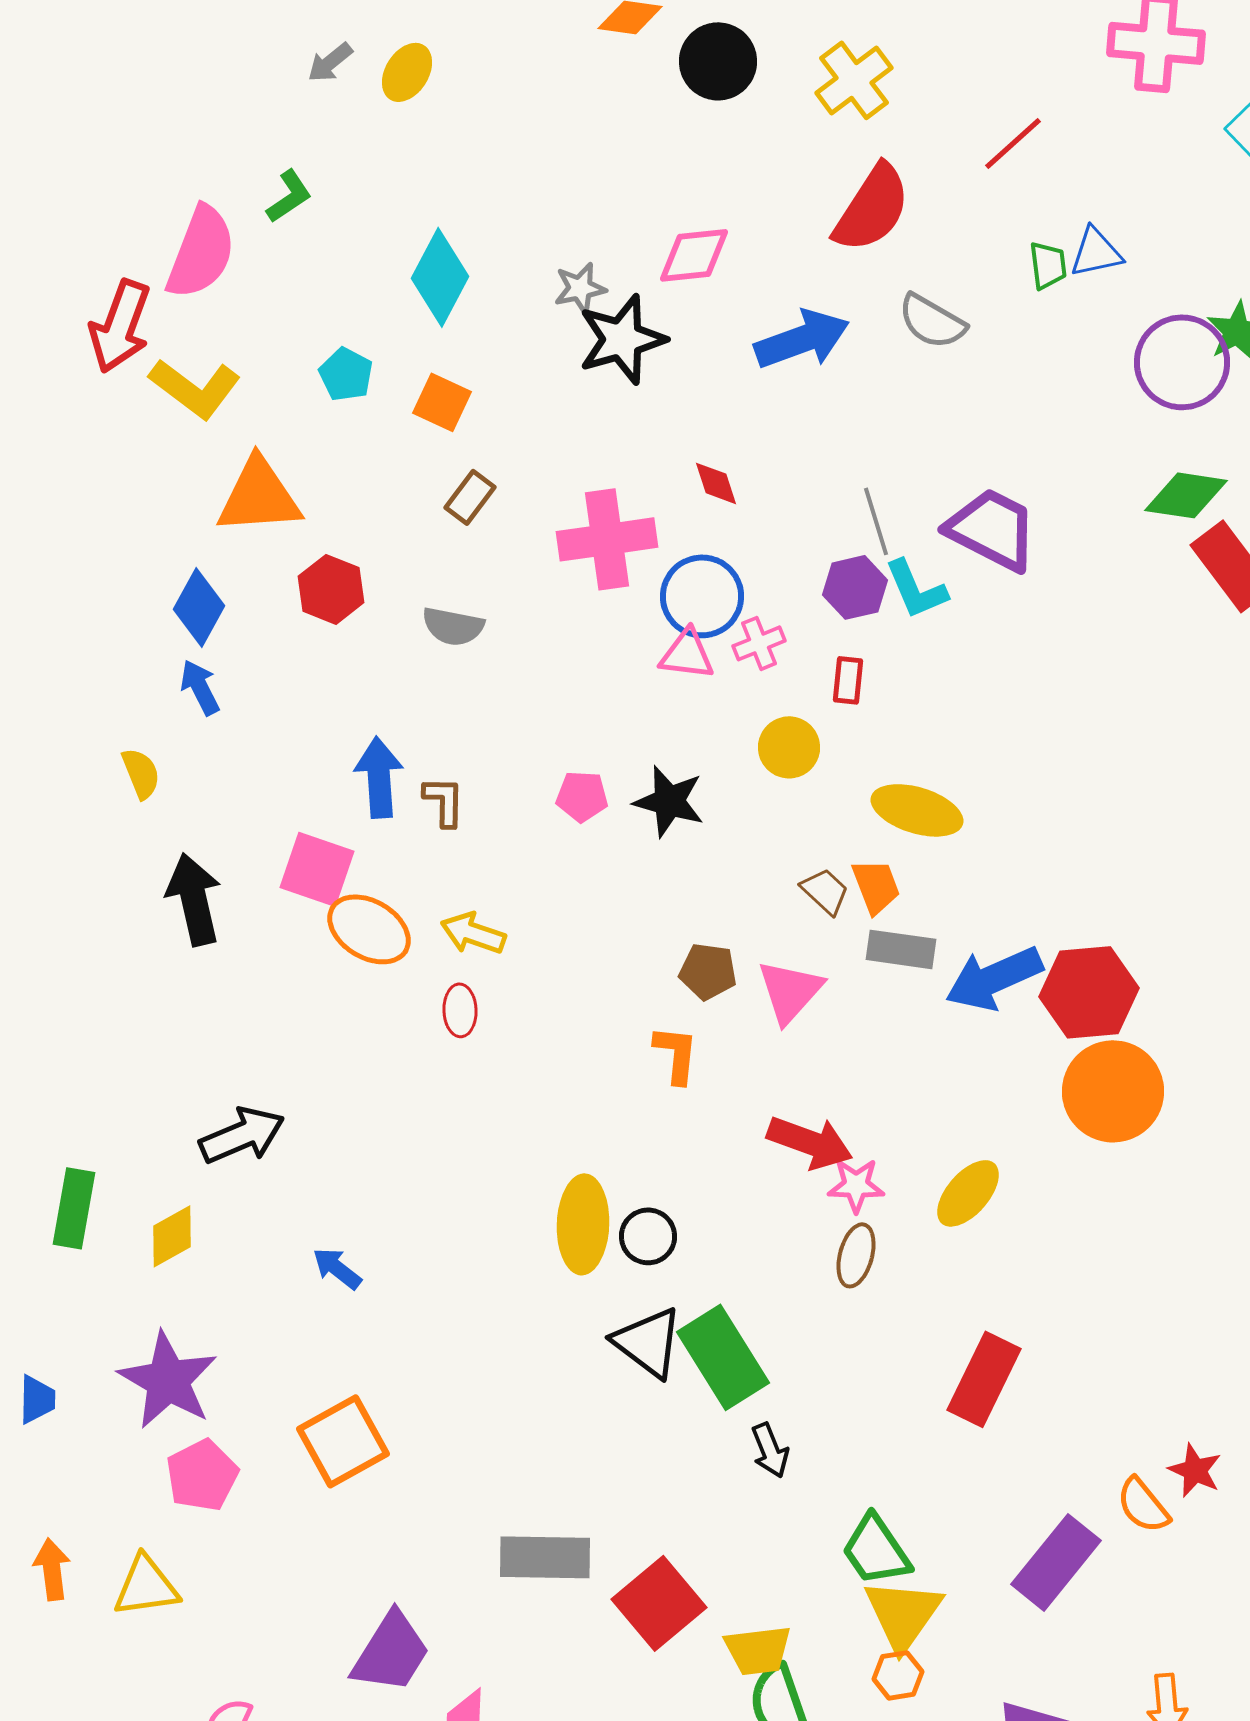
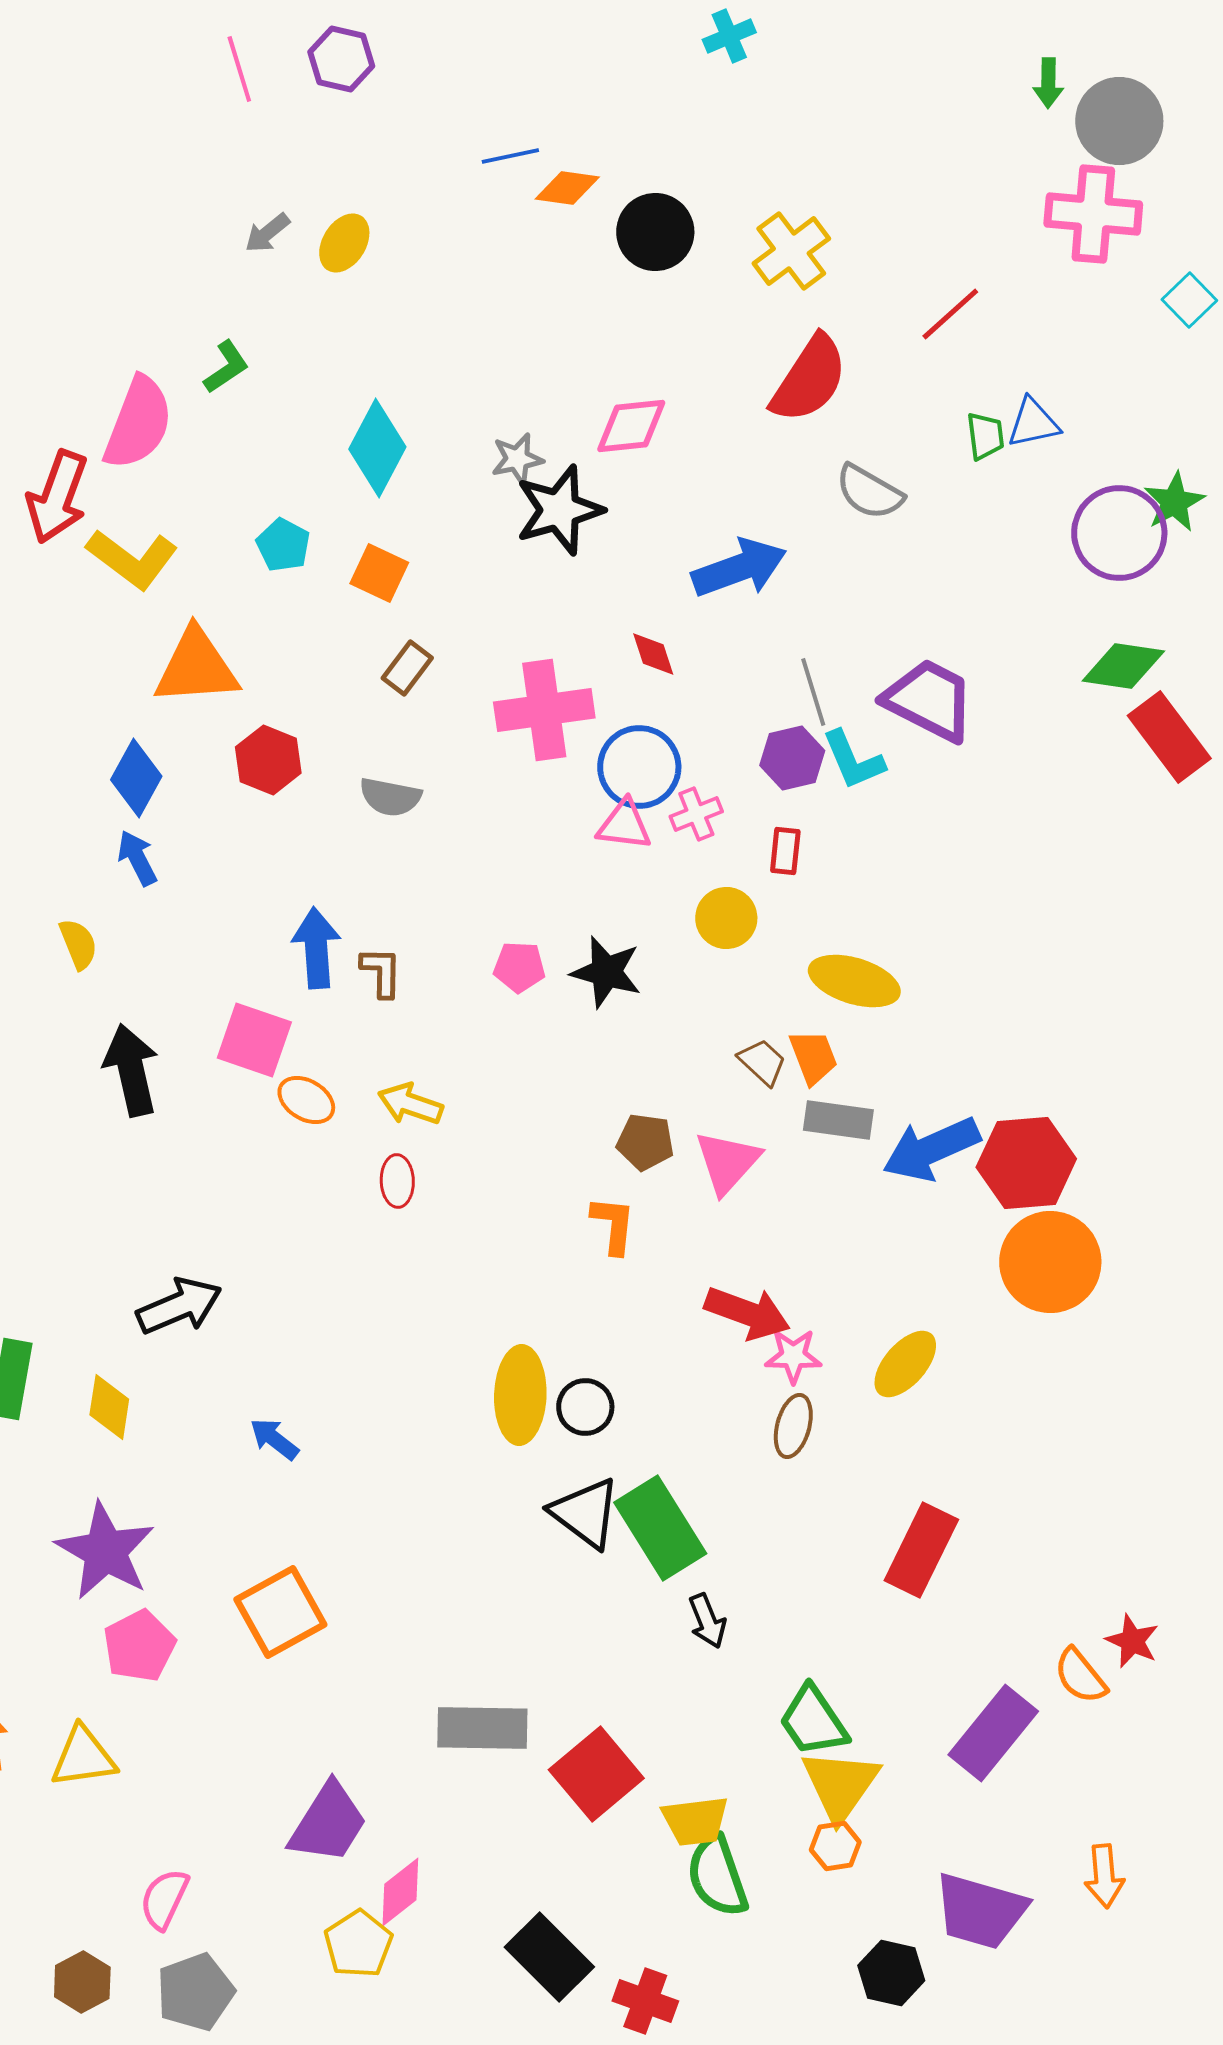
blue arrow: (802, 339) -> (739, 568), moved
orange ellipse: (369, 929) -> (306, 1100), size x0.7
yellow diamond: (172, 1236) -> (109, 1407), turned -52

